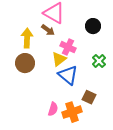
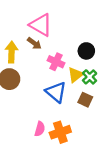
black circle: (93, 26) -> (86, 51), moved
yellow triangle: (59, 59) -> (76, 75), moved
brown square: (89, 97) -> (85, 100), moved

